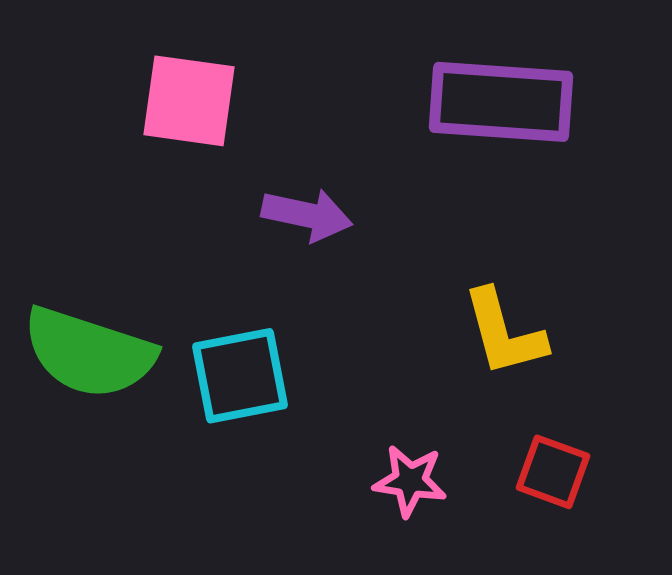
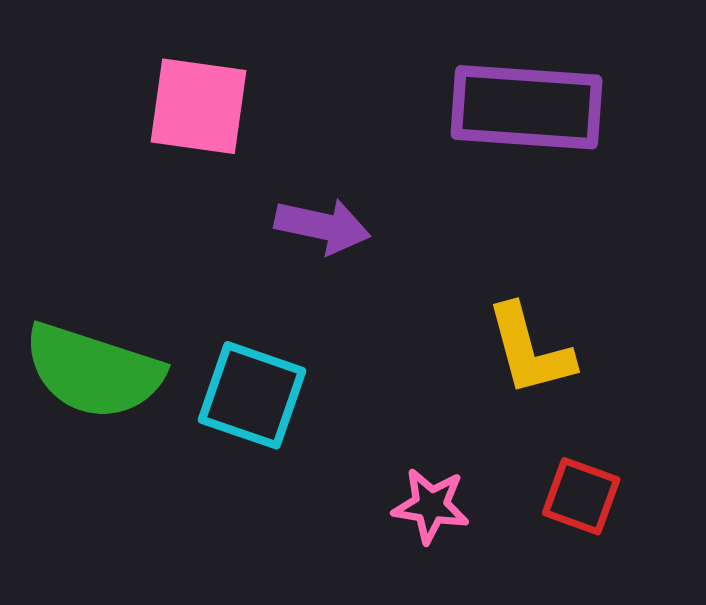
cyan square: (240, 376) -> (252, 395), turned 30

